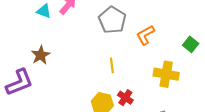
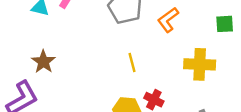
green square: (191, 44) -> (225, 24), turned -35

